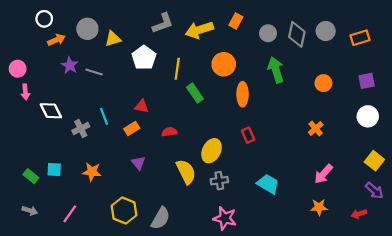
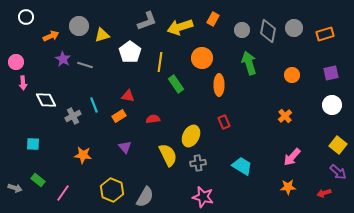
white circle: (44, 19) -> (26, 17), moved
cyan square: (54, 170) -> (33, 144), moved
green rectangle: (31, 176) -> (38, 180), moved
gray arrow: (30, 211) -> (15, 188), moved

